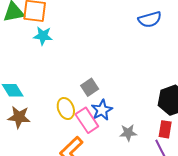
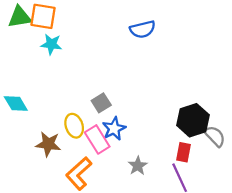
blue semicircle: (150, 19) -> (143, 29), moved
brown star: (19, 117) -> (48, 144), moved
gray star: (128, 133) -> (138, 166), moved, turned -30

